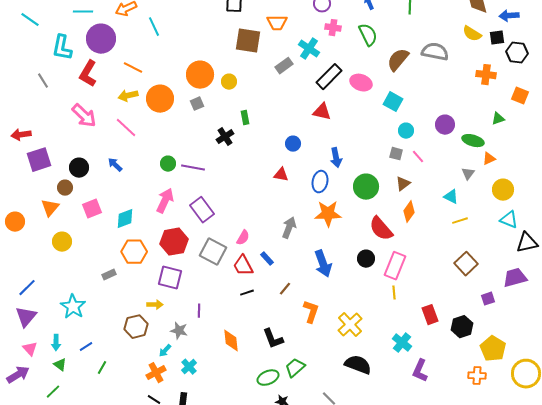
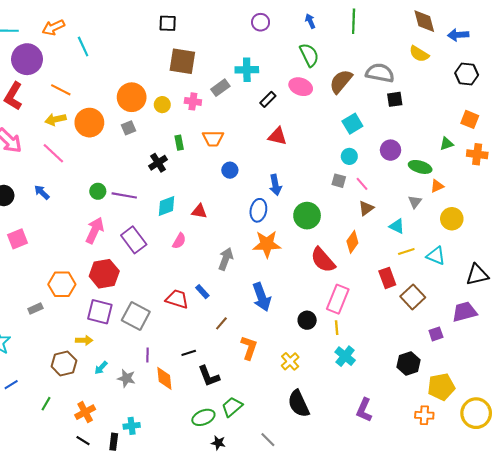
orange trapezoid: (277, 23) -> (213, 138), moved
pink cross: (333, 28) -> (193, 101), moved
black square: (497, 38) -> (395, 99), moved
cyan cross: (309, 49) -> (247, 70), turned -35
orange cross: (486, 75) -> (477, 154), moved
black rectangle: (329, 77) -> (268, 99), size x0.6
pink ellipse: (361, 83) -> (301, 87), moved
cyan square: (393, 102) -> (352, 124), moved, turned 30
red triangle: (322, 112) -> (277, 136), moved
red triangle: (281, 175) -> (199, 211), moved
brown triangle: (403, 184) -> (366, 208), moved
cyan diamond: (125, 219) -> (166, 206), moved
cyan triangle: (509, 220) -> (436, 256), moved
pink semicircle: (243, 238) -> (179, 241), moved
gray square: (213, 252) -> (136, 316), moved
black circle: (366, 259) -> (307, 320), moved
red trapezoid: (243, 266) -> (177, 299), turned 135
black line: (247, 293) -> (189, 353), moved
purple line: (199, 311) -> (147, 355), moved
red rectangle: (430, 315) -> (387, 278), moved
yellow cross: (350, 325) -> (290, 361), size x0.7
gray star: (179, 331) -> (126, 378), moved
cyan cross: (402, 343) -> (345, 356), moved
yellow pentagon: (493, 349) -> (441, 387), turned 30
cyan arrow: (165, 351) -> (101, 368), moved
black semicircle: (358, 365) -> (299, 404), turned -136
cyan cross: (189, 367) -> (132, 426), moved, turned 35
green line: (102, 368) -> (46, 404), moved

